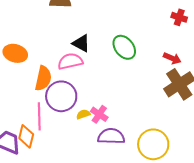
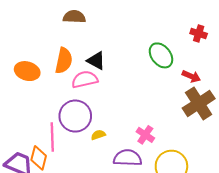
green ellipse: (124, 47) -> (161, 55), moved
orange semicircle: (43, 78) -> (64, 61), moved
pink cross: (99, 114) -> (145, 135), moved

